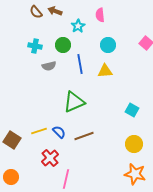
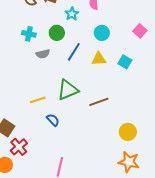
blue line: (80, 64) -> (74, 52), turned 42
cyan square: (132, 110) -> (125, 62), moved
yellow line: (39, 131) -> (38, 100), moved
brown line: (84, 136) -> (99, 102), moved
red cross: (50, 158) -> (19, 147), moved

